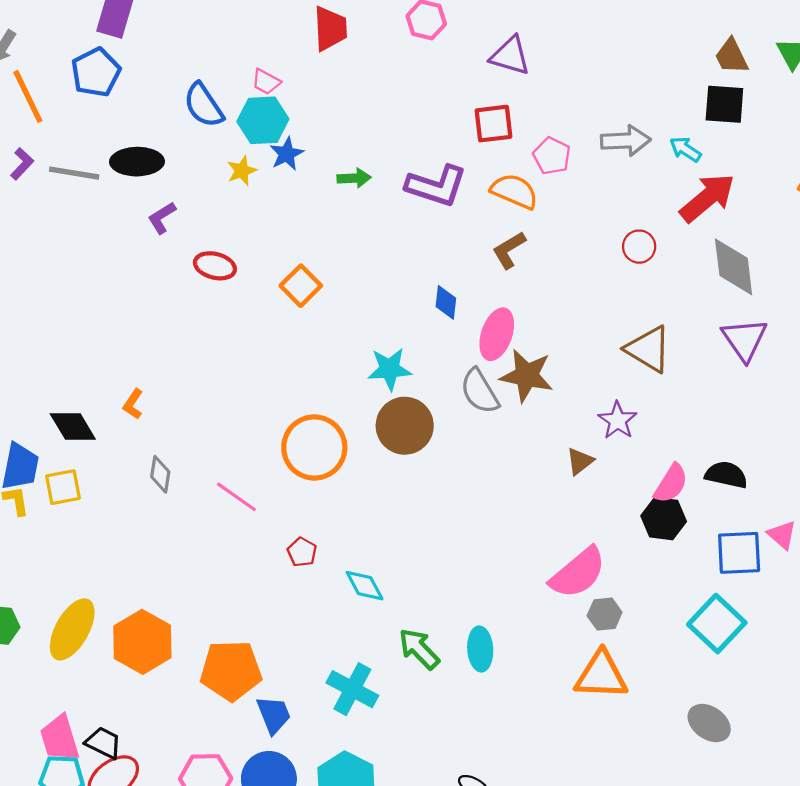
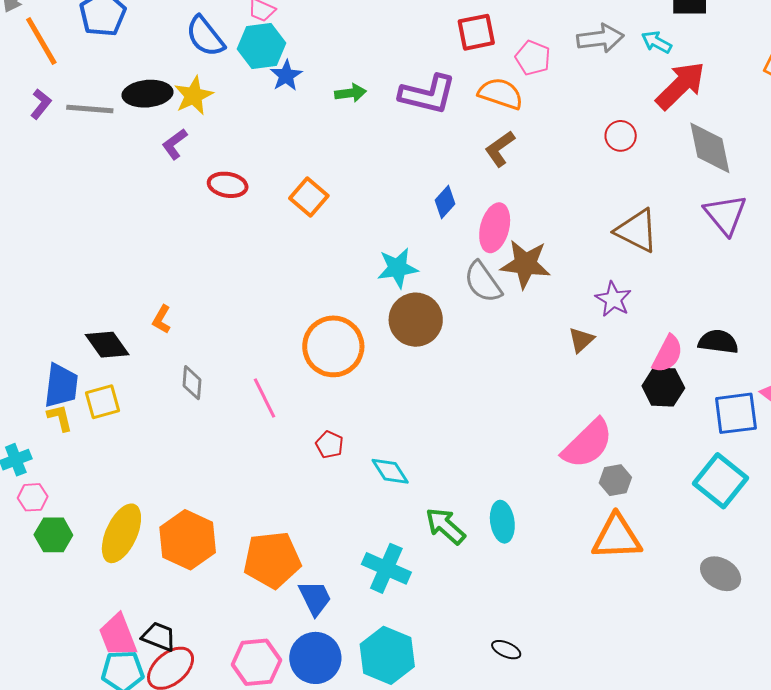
yellow star: (242, 171) -> (194, 96), moved, size x1.4
blue diamond: (446, 302) -> (445, 202), turned 40
pink line: (236, 497) -> (264, 398), turned 33

